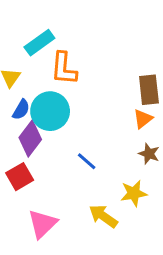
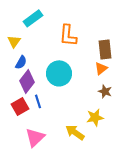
orange L-shape: (64, 68) -> (68, 35), moved
cyan circle: (50, 111) -> (59, 73), moved
blue line: (87, 161) -> (38, 101), moved, turned 32

